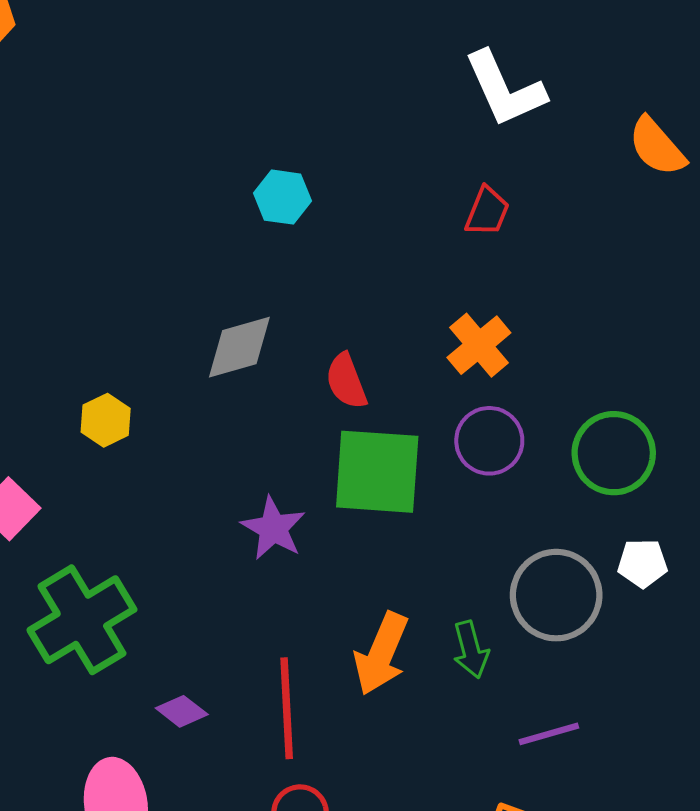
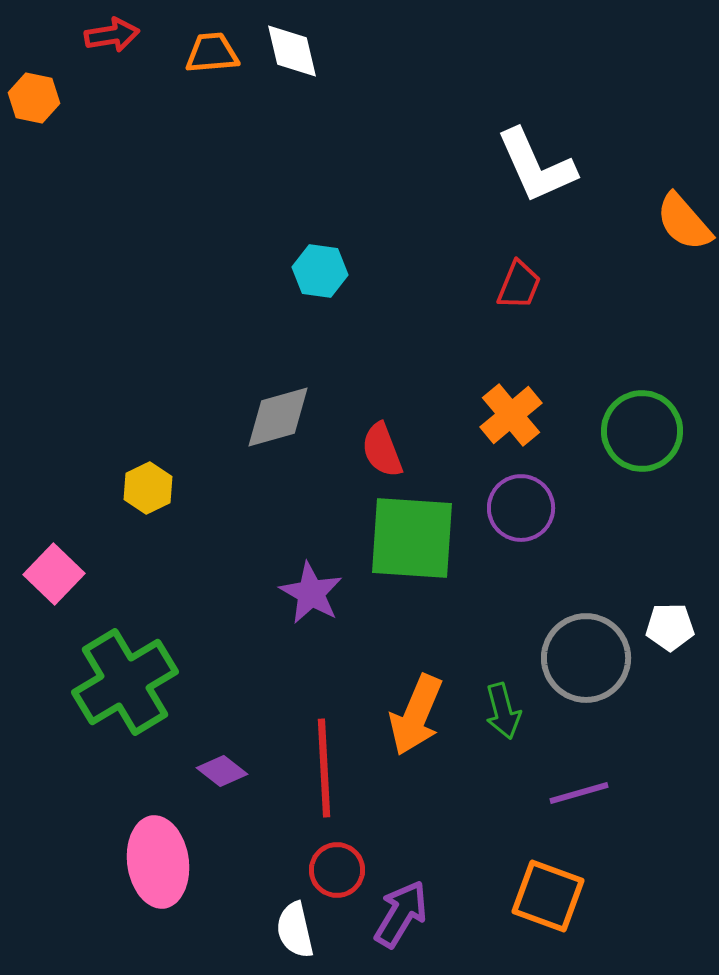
green circle: (614, 453) -> (642, 431), moved

